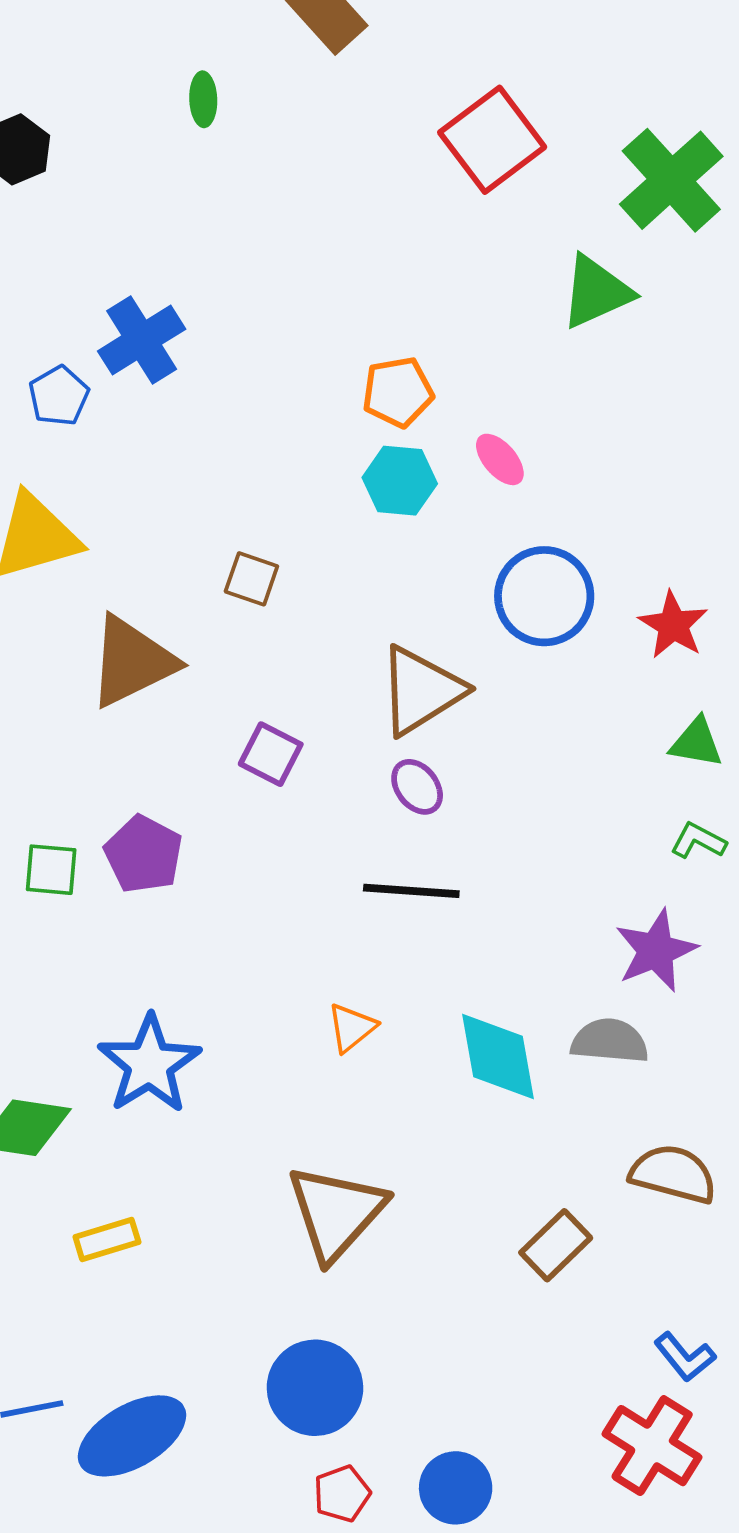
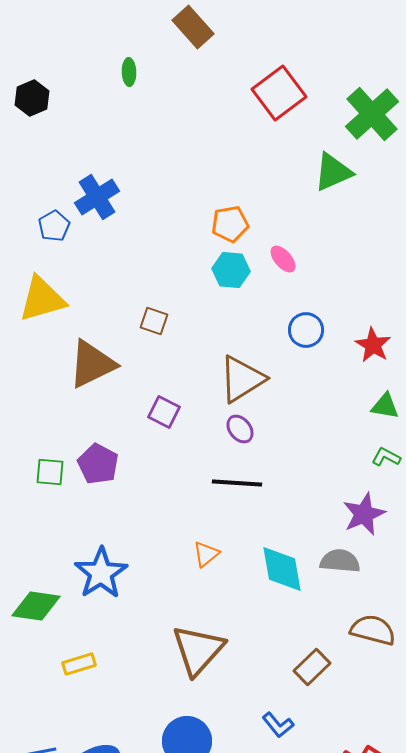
blue circle: (544, 596) -> (306, 330), size x0.7
blue L-shape: (685, 1357) -> (278, 725), moved

